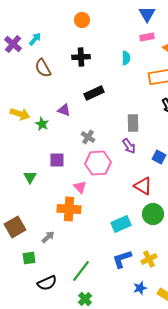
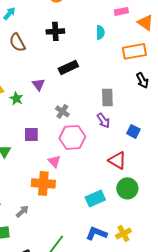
purple triangle: (64, 110) -> (38, 84), turned 32
blue L-shape: (122, 259) -> (96, 233), turned 40

